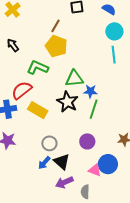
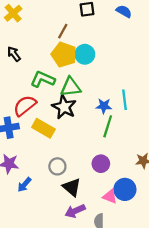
cyan circle: (114, 31) -> (85, 54), moved
cyan line: (114, 55) -> (124, 100), moved
green triangle: (74, 79) -> (71, 87), moved
black star: (67, 102) -> (64, 107), moved
blue arrow: (44, 163) -> (24, 185), moved

